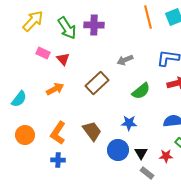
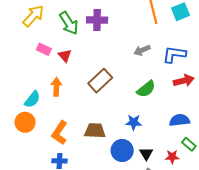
gray arrow: (125, 60) -> (142, 50), moved
orange arrow: (55, 89) -> (56, 87), turned -60
cyan semicircle: (19, 99) -> (32, 99), moved
brown trapezoid: (92, 131) -> (95, 131), turned -50
orange circle: (25, 135) -> (25, 122), moved

